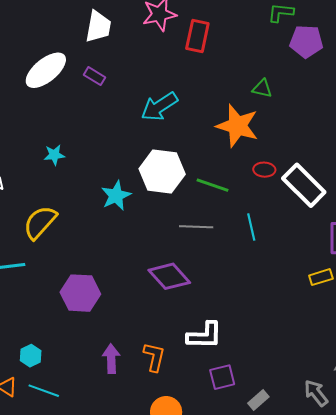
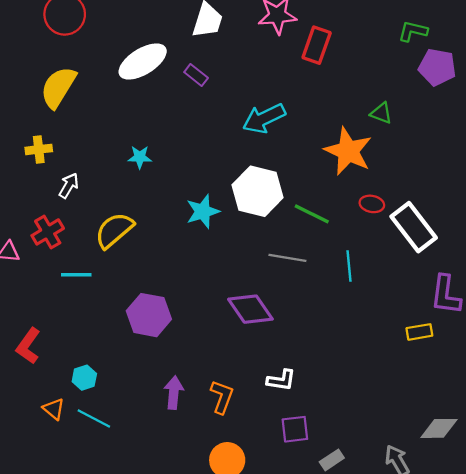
white L-shape: (205, 335) -> (281, 380), size x0.7

